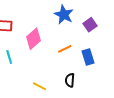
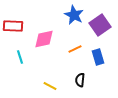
purple square: (90, 25) -> (100, 25), size x1.5
pink diamond: (33, 39) -> (44, 39), turned 30

